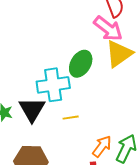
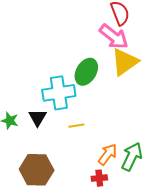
black triangle: (32, 109) -> (38, 118), size x0.7

